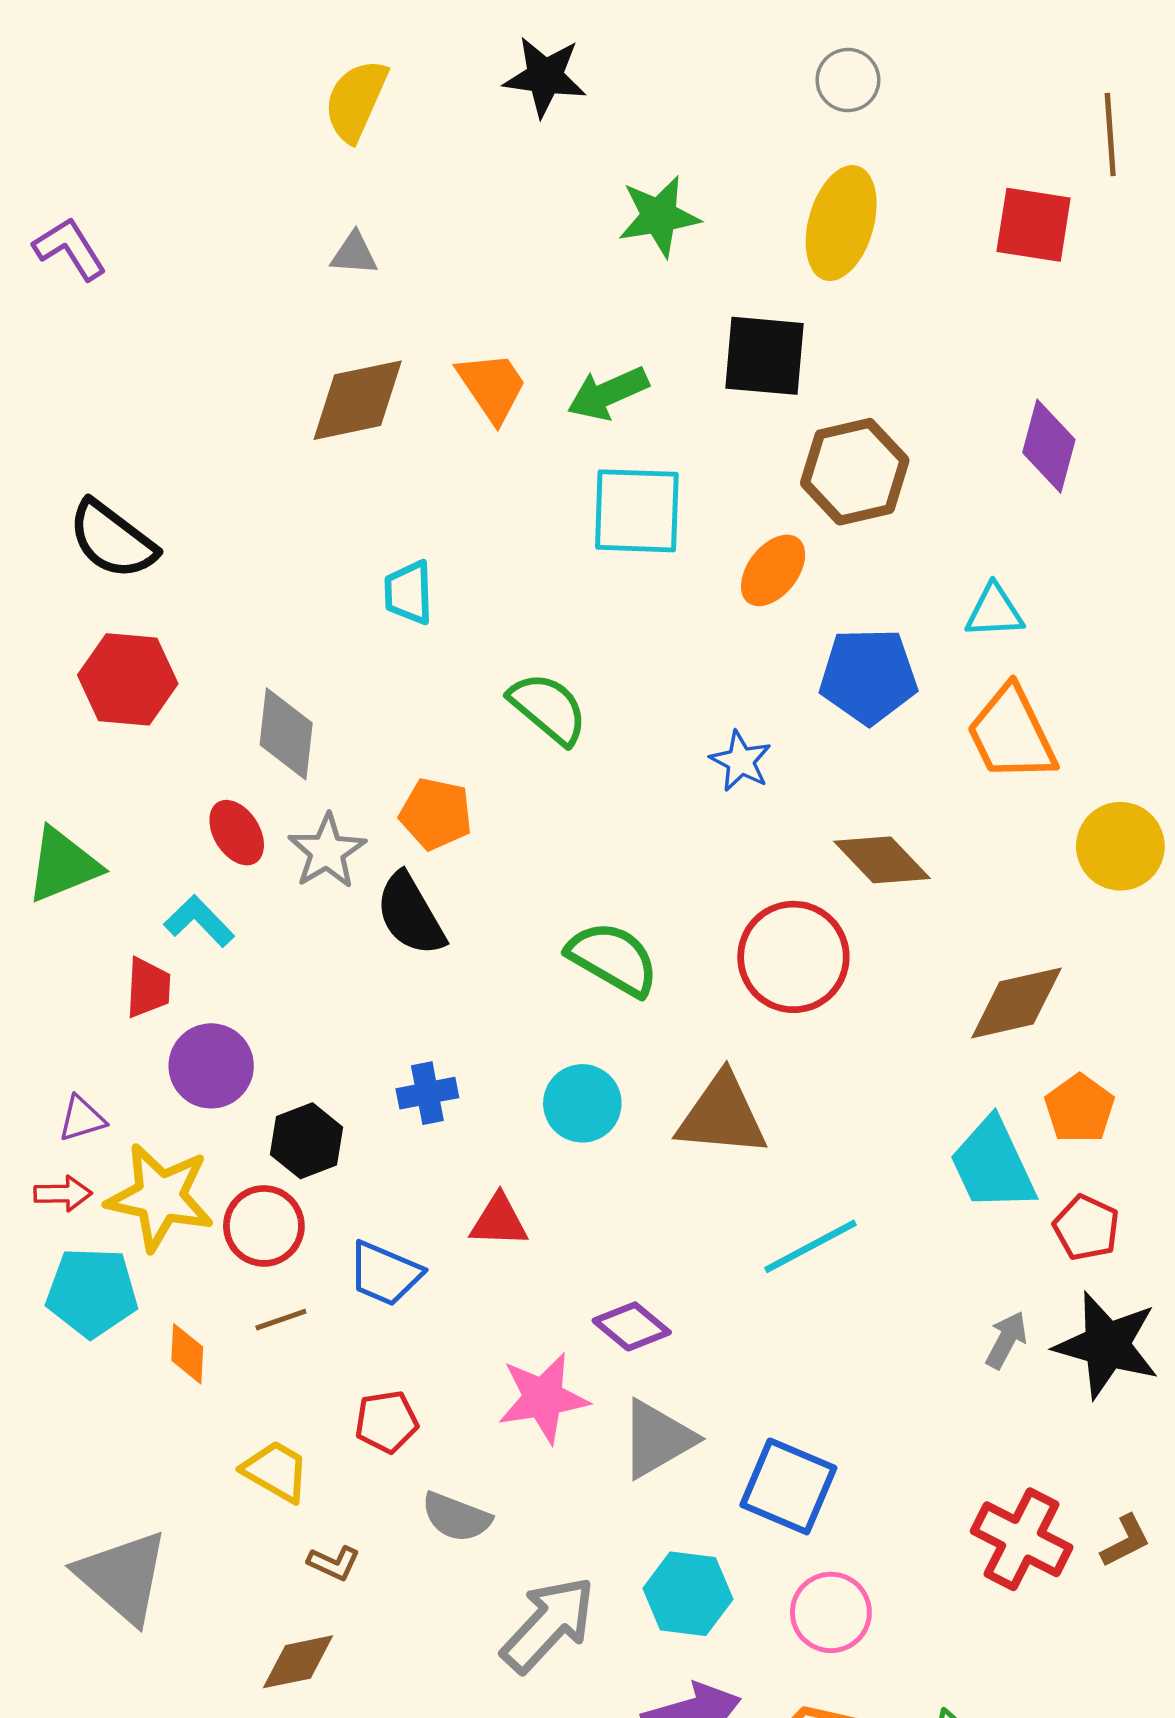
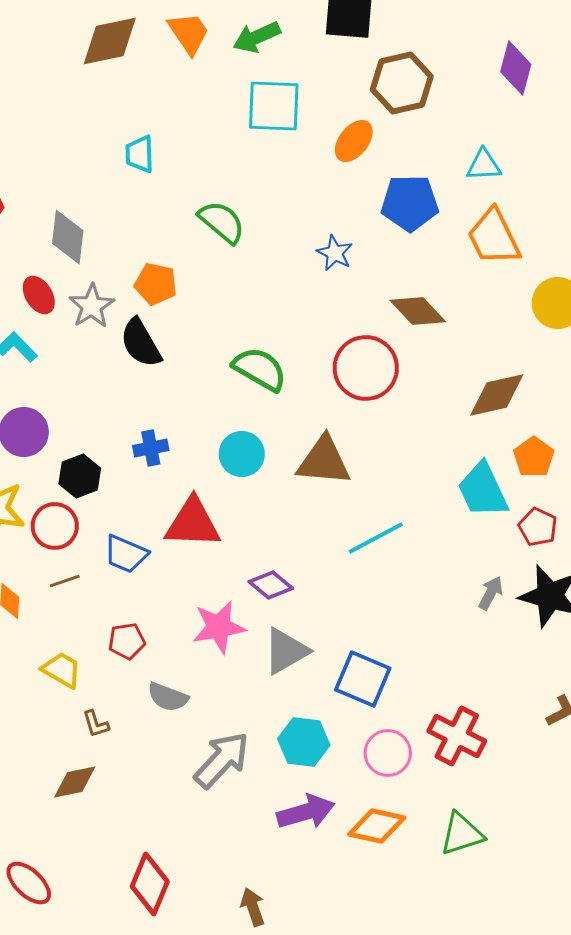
red triangle: (499, 1221) -> (193, 523), size x1.6
red cross: (1022, 1539) -> (457, 736), moved
brown L-shape: (334, 1563) -> (96, 724), turned 48

